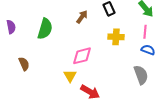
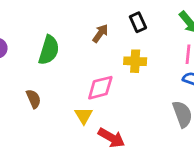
yellow cross: (116, 37) -> (135, 61), moved
brown semicircle: (24, 64) -> (34, 99), moved

